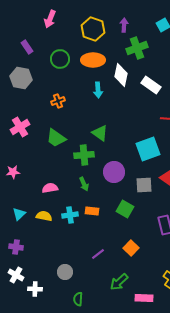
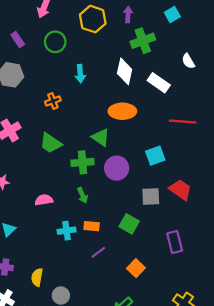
green circle: (60, 59) -> (55, 42), moved
orange ellipse: (93, 60) -> (122, 111), moved
cyan arrow: (98, 90) -> (80, 74), moved
cyan square: (148, 149) -> (155, 156), size x0.7
purple circle: (114, 172) -> (117, 168), moved
yellow semicircle: (44, 216) -> (37, 277), moved, turned -91
purple line: (98, 254) -> (98, 252), moved

